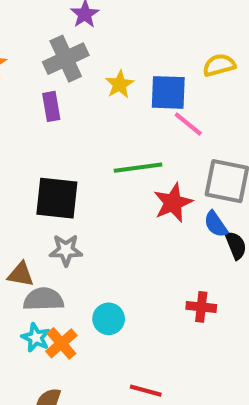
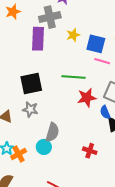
purple rectangle: (51, 106) -> (38, 39), size x1.6
pink line: (188, 124) -> (102, 61), turned -35
black square: (57, 198) -> (31, 83), turned -30
gray semicircle: (43, 299) -> (52, 132), moved, turned 96

